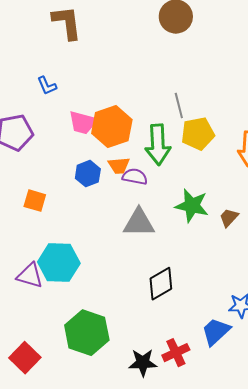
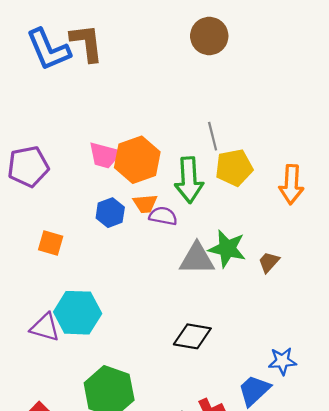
blue L-shape: (47, 86) -> (48, 49), moved, size x2.0
gray triangle: (139, 223) -> (197, 259), moved
black diamond: (161, 284) -> (192, 336), turned 40

